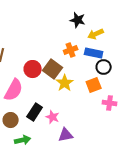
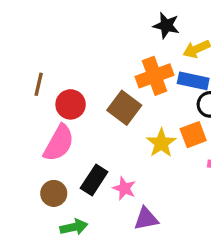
orange cross: (71, 50) -> (155, 76), size x1.5
red circle: (33, 69) -> (71, 104), moved
yellow star: (65, 83) -> (161, 143), moved

